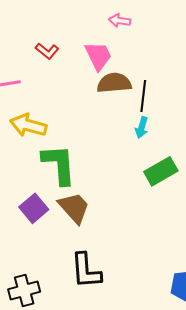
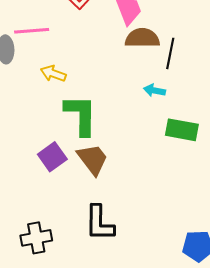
yellow arrow: (28, 125) -> (53, 74), size x0.7
cyan arrow: (142, 128) -> (154, 90), moved, turned 80
green rectangle: (161, 171) -> (182, 130), turned 36

